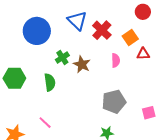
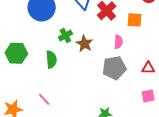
orange square: (130, 38) -> (135, 20), turned 35
red triangle: (143, 54) -> (148, 68), moved
gray pentagon: (114, 102) -> (114, 68), moved

